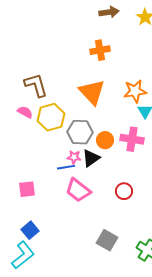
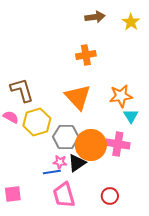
orange circle: (105, 140) -> (91, 145), size x1.8
pink trapezoid: (78, 190) -> (64, 195), turned 36

